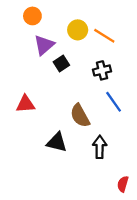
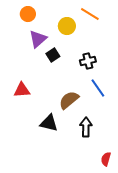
orange line: (104, 36) -> (90, 14), moved
brown semicircle: (80, 116) -> (69, 100), turned 80

